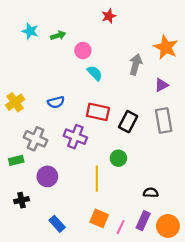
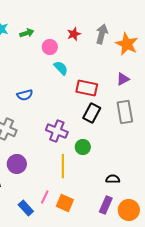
red star: (109, 16) -> (74, 34), moved
gray arrow: (136, 65) -> (102, 34), moved
red rectangle: (98, 112) -> (87, 88), moved
purple cross: (75, 137) -> (57, 131), moved
pink line: (121, 227) -> (45, 197), moved

